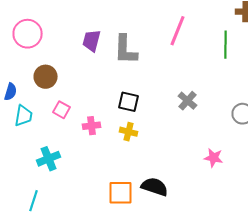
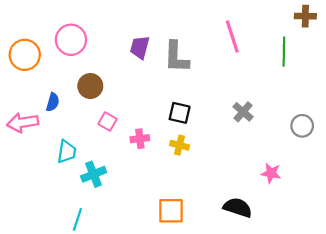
pink line: (178, 31) -> (232, 37), turned -40
cyan trapezoid: (24, 116) -> (67, 152), moved
black semicircle: (154, 187) -> (238, 208), moved

